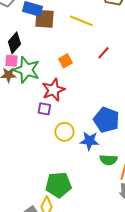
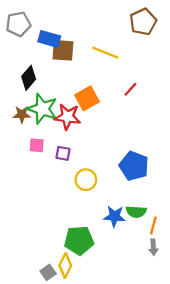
pink square: (11, 61) -> (37, 145), moved
orange square: (65, 61) -> (87, 98), size x1.5
red star: (53, 90) -> (68, 117), moved, turned 30
blue star: (89, 141) -> (114, 216), moved

